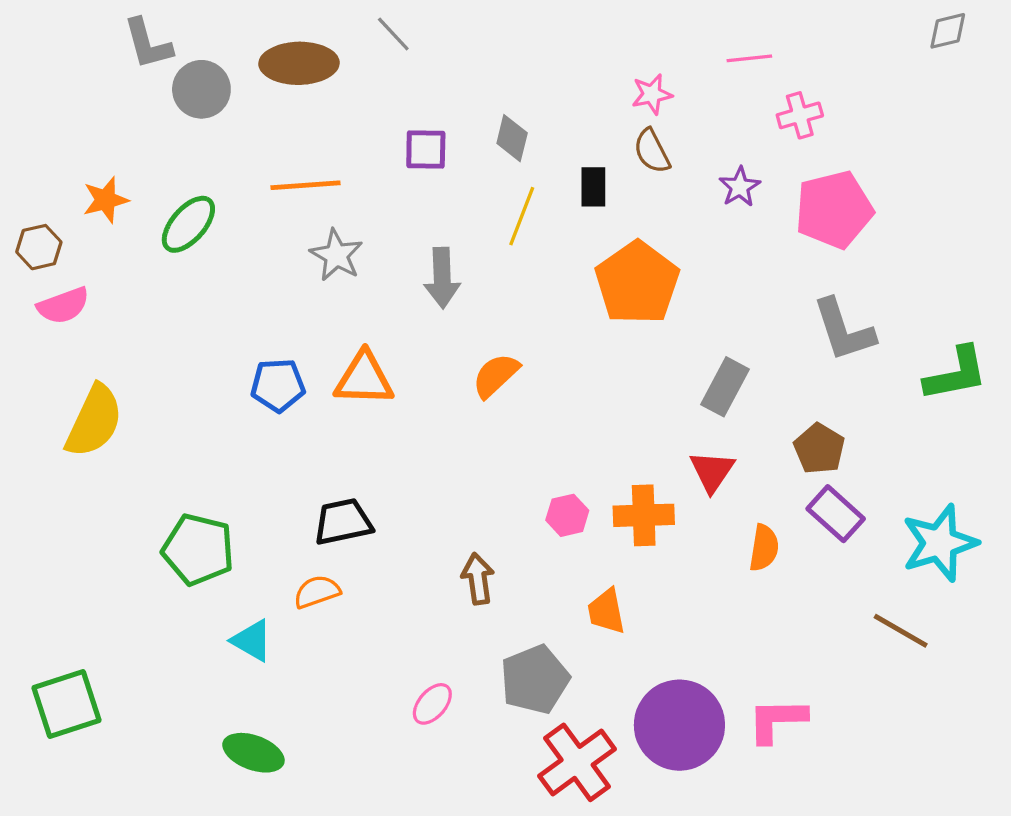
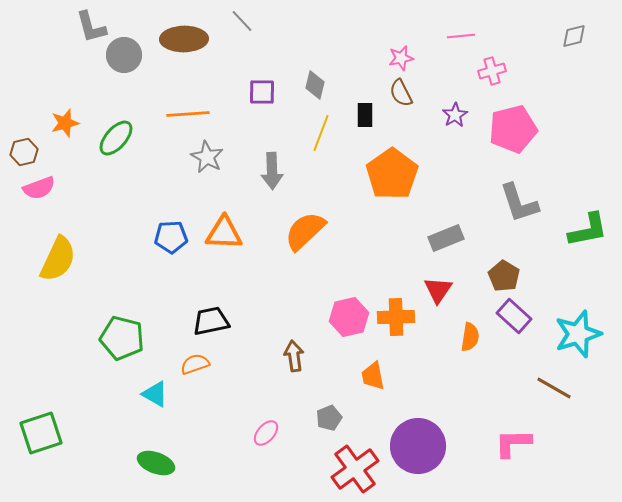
gray diamond: (948, 31) -> (574, 36), moved
orange semicircle: (496, 375) -> (305, 231), size x1.4
gray rectangle: (725, 387) -> (446, 238), turned 40
pink hexagon: (567, 515) -> (349, 317), size x1.5
gray pentagon: (535, 680) -> (329, 418), size x0.6
pink L-shape: (777, 720) -> (513, 443), moved

